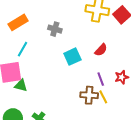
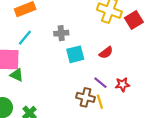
gray cross: (55, 29) -> (61, 33), moved, turned -32
purple line: (101, 79) -> (100, 83), turned -40

